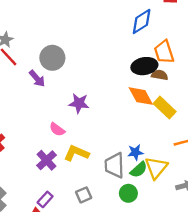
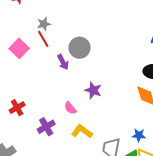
blue star: (135, 152) -> (139, 135), moved
purple cross: (46, 160) -> (46, 127), moved

